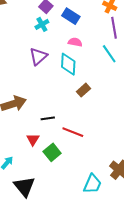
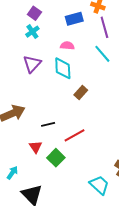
blue rectangle: (71, 16) -> (74, 19), moved, turned -42
red line: (73, 132) -> (74, 135), turned -45
cyan trapezoid: (92, 184) -> (99, 185), turned -65

